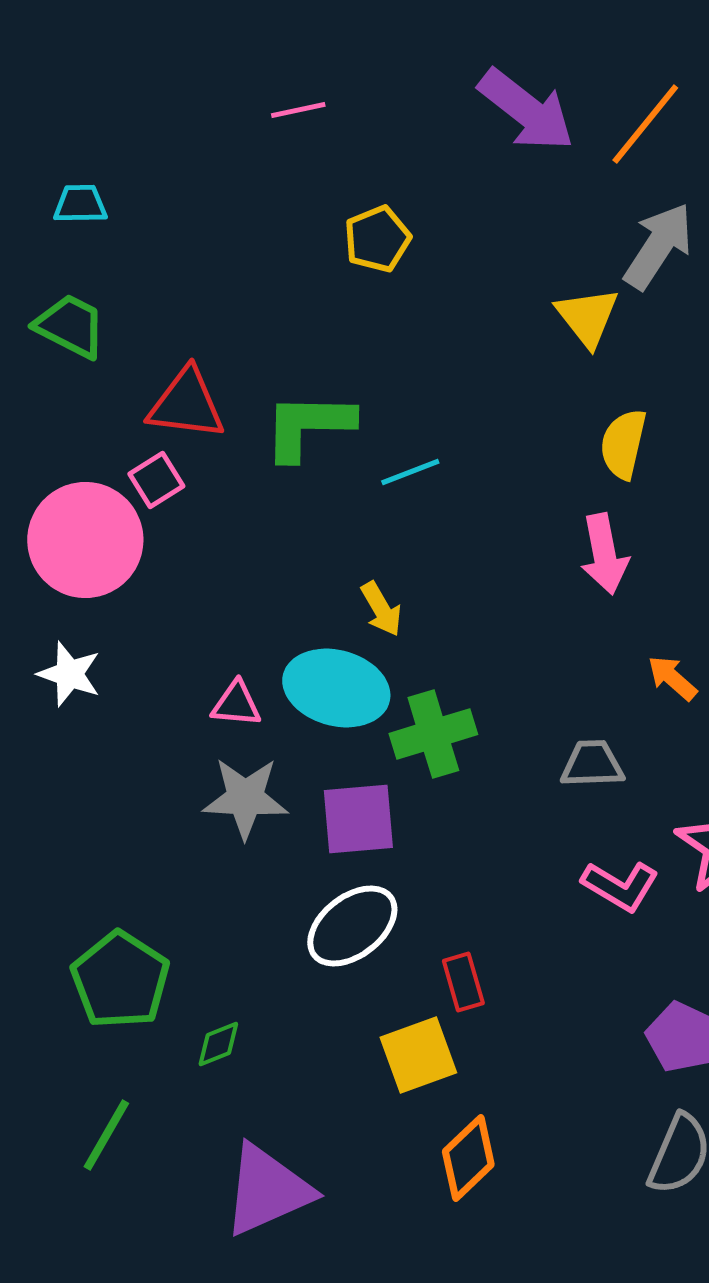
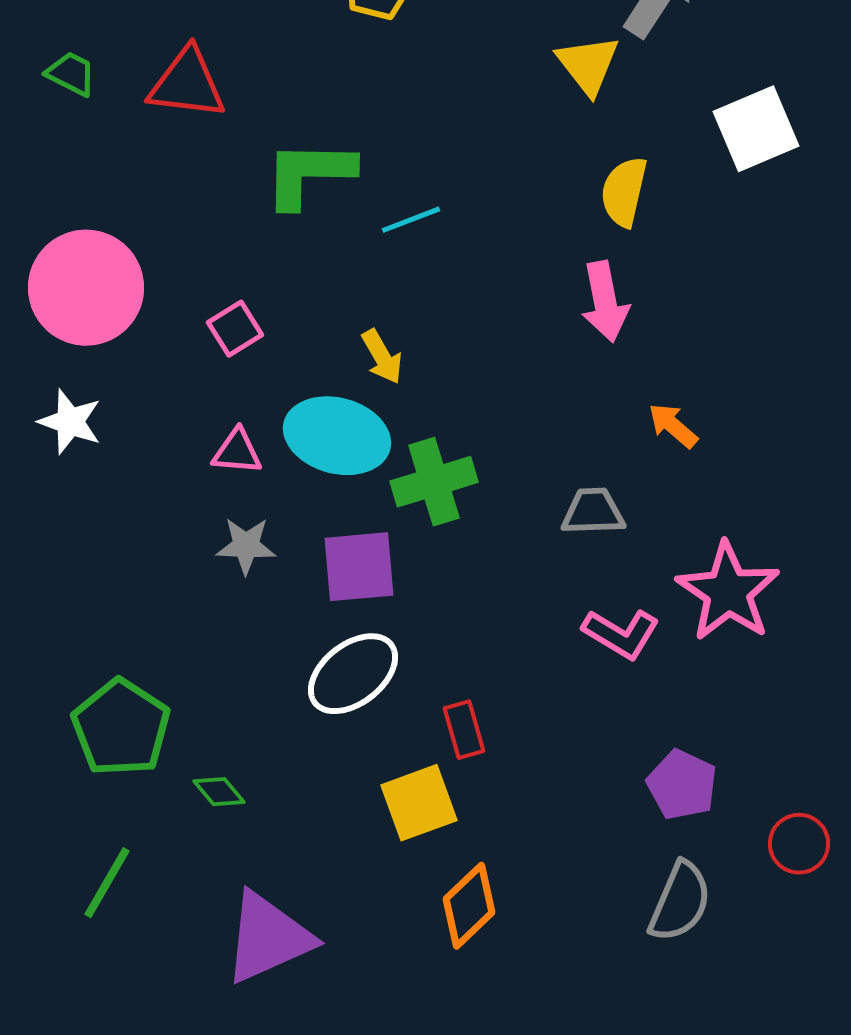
green trapezoid: (70, 326) -> (71, 74), size x0.7
red triangle: (186, 404) -> (187, 84), moved
pink square: (156, 480) -> (235, 329), moved
gray star: (245, 798) -> (246, 546), size x0.7
green diamond: (218, 1044) -> (219, 792), turned 72

